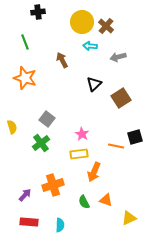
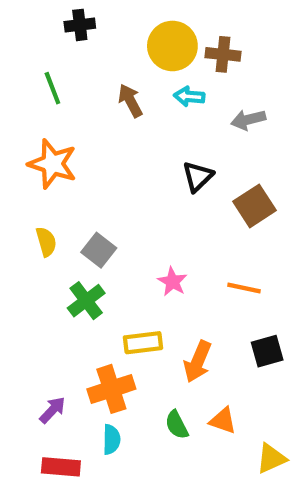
brown cross: (106, 26) -> (223, 54), turned -35
brown arrow: (62, 60) -> (130, 101), moved
yellow semicircle: (12, 127) -> (46, 242), moved
black square: (135, 137) -> (267, 351), moved
orange line: (116, 146) -> (244, 288), moved
yellow rectangle: (79, 154) -> (143, 343), moved
cyan semicircle: (60, 225) -> (111, 440), moved

